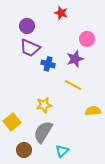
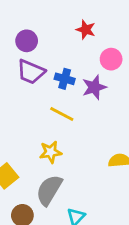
red star: (61, 13) -> (86, 30), moved
blue cross: (48, 64) -> (65, 79), moved
yellow line: (73, 85) -> (62, 114), moved

